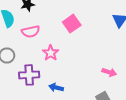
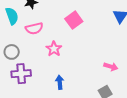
purple cross: (29, 75) -> (21, 74), moved
blue arrow: (56, 88) -> (60, 82), turned 72

